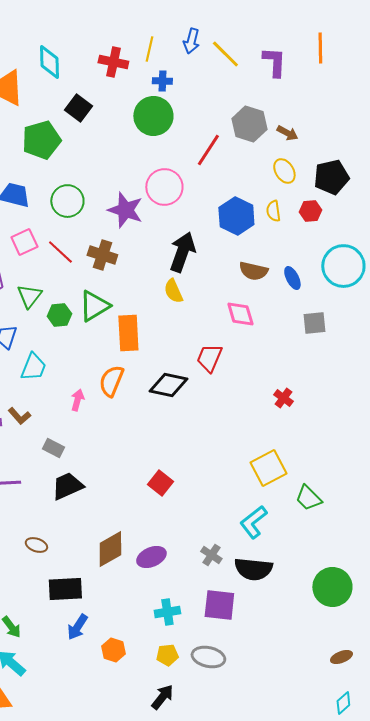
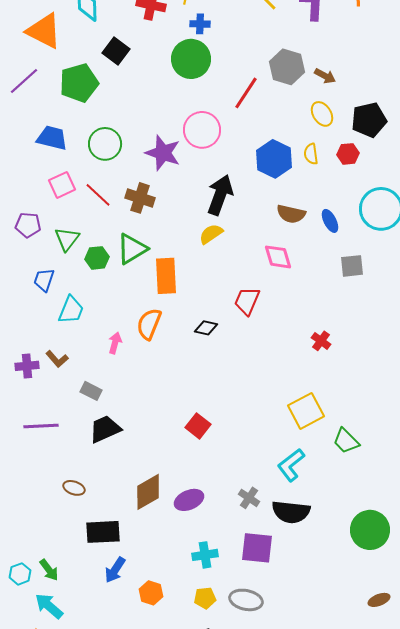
yellow semicircle: (173, 291) -> (211, 234), turned 80
black diamond: (168, 385) -> (206, 328), size x0.6

